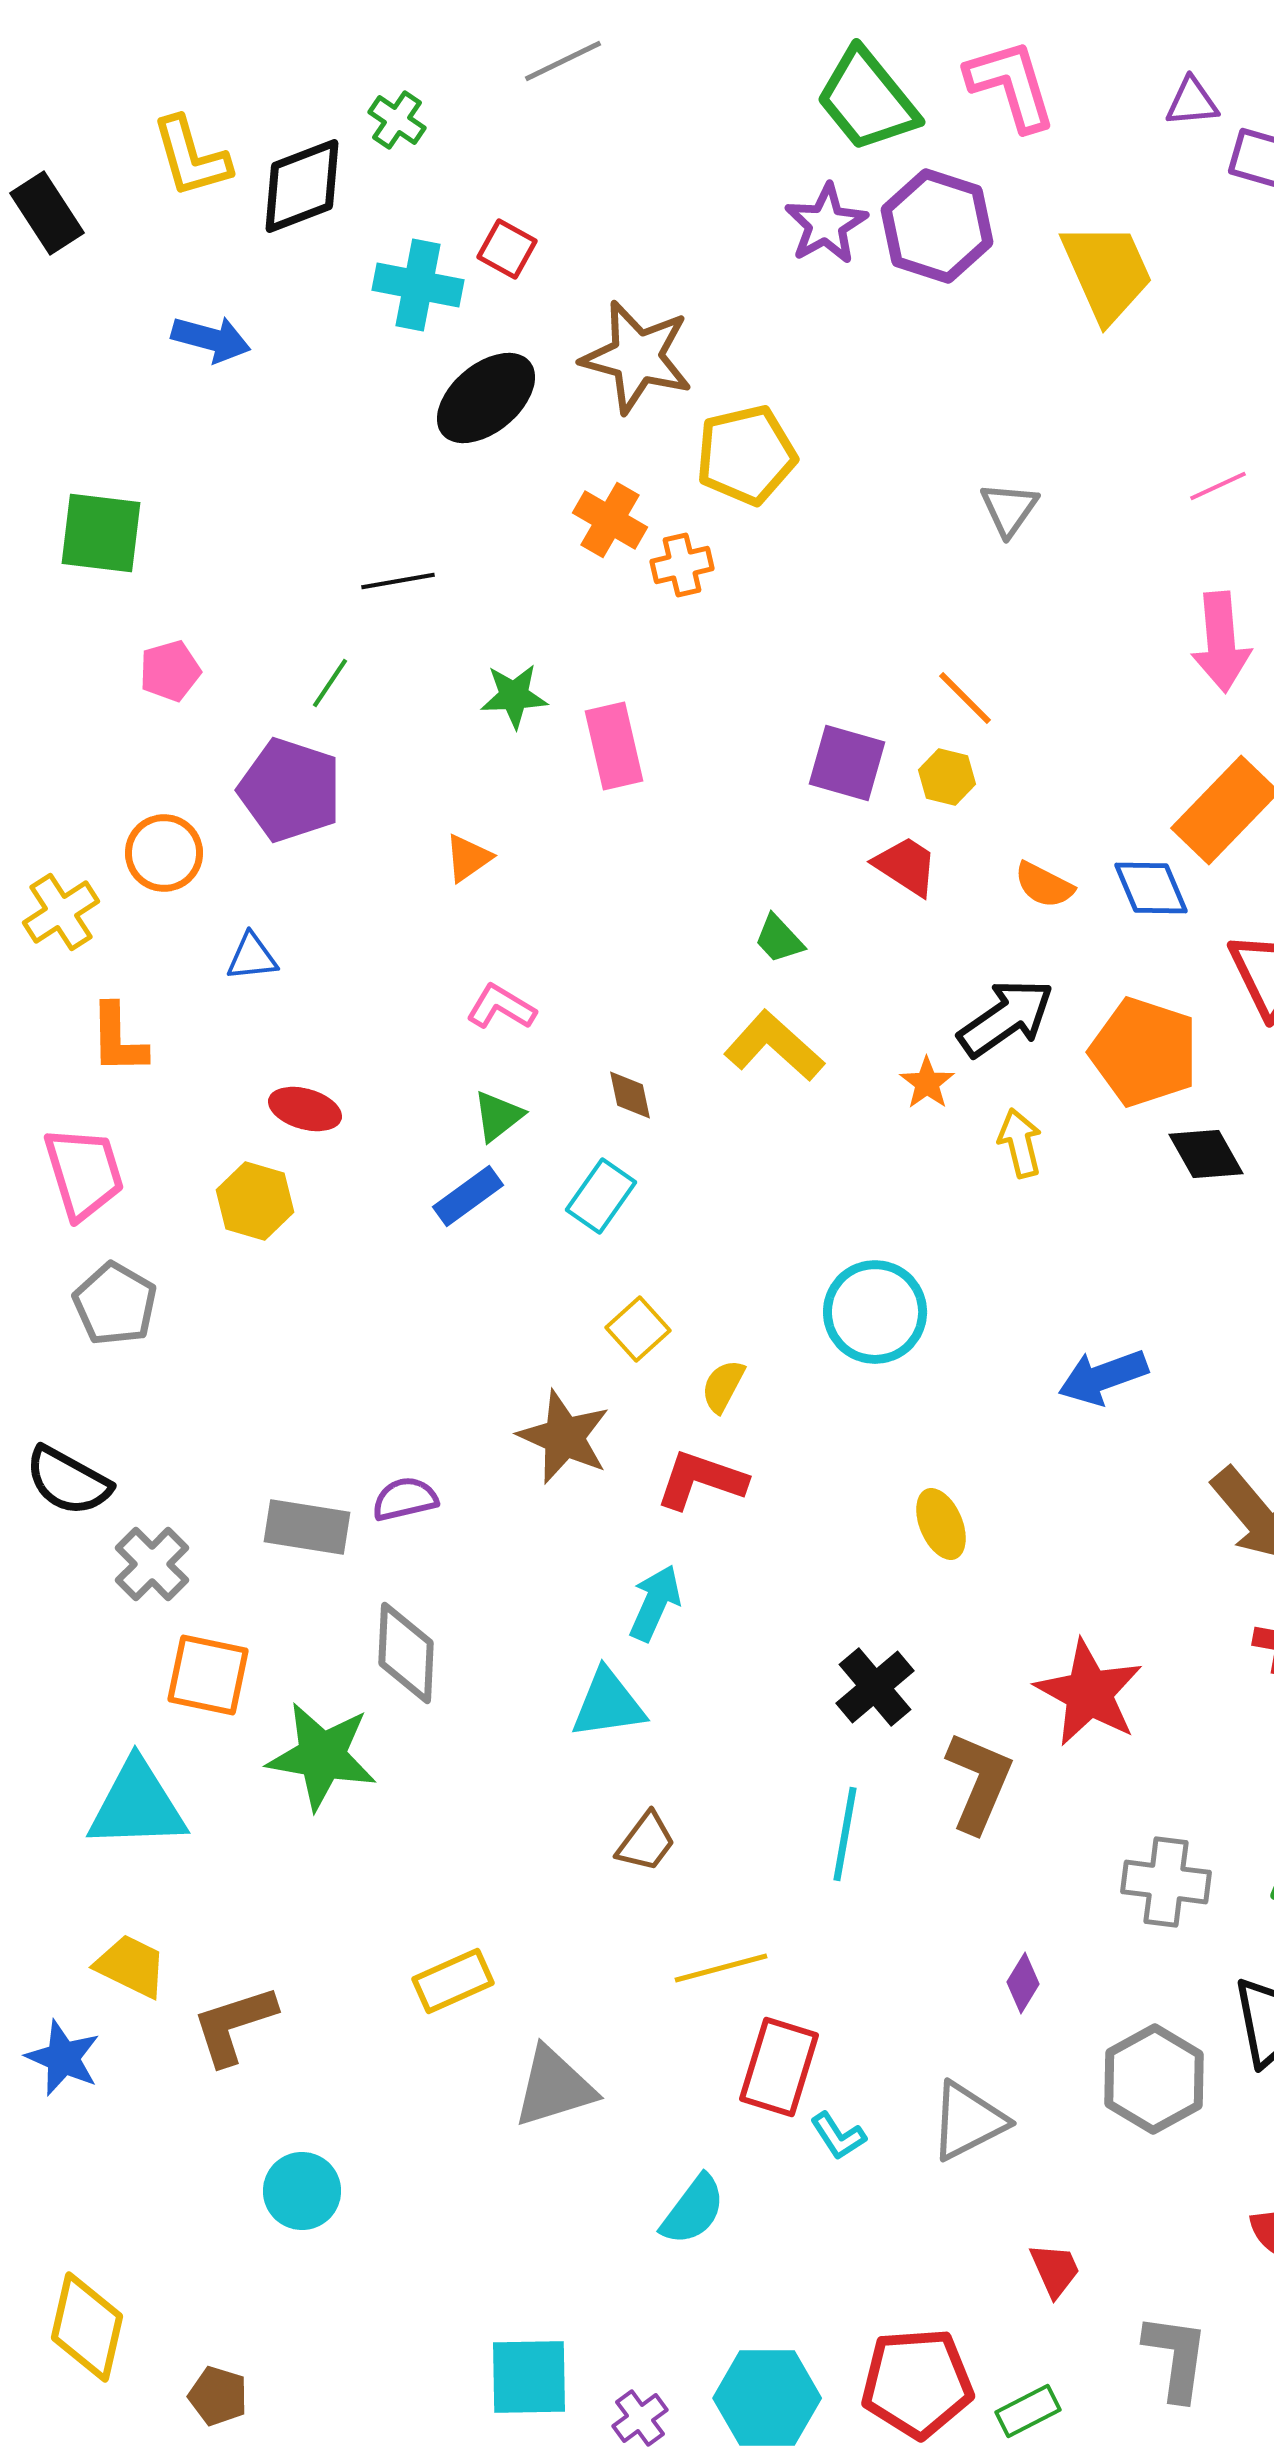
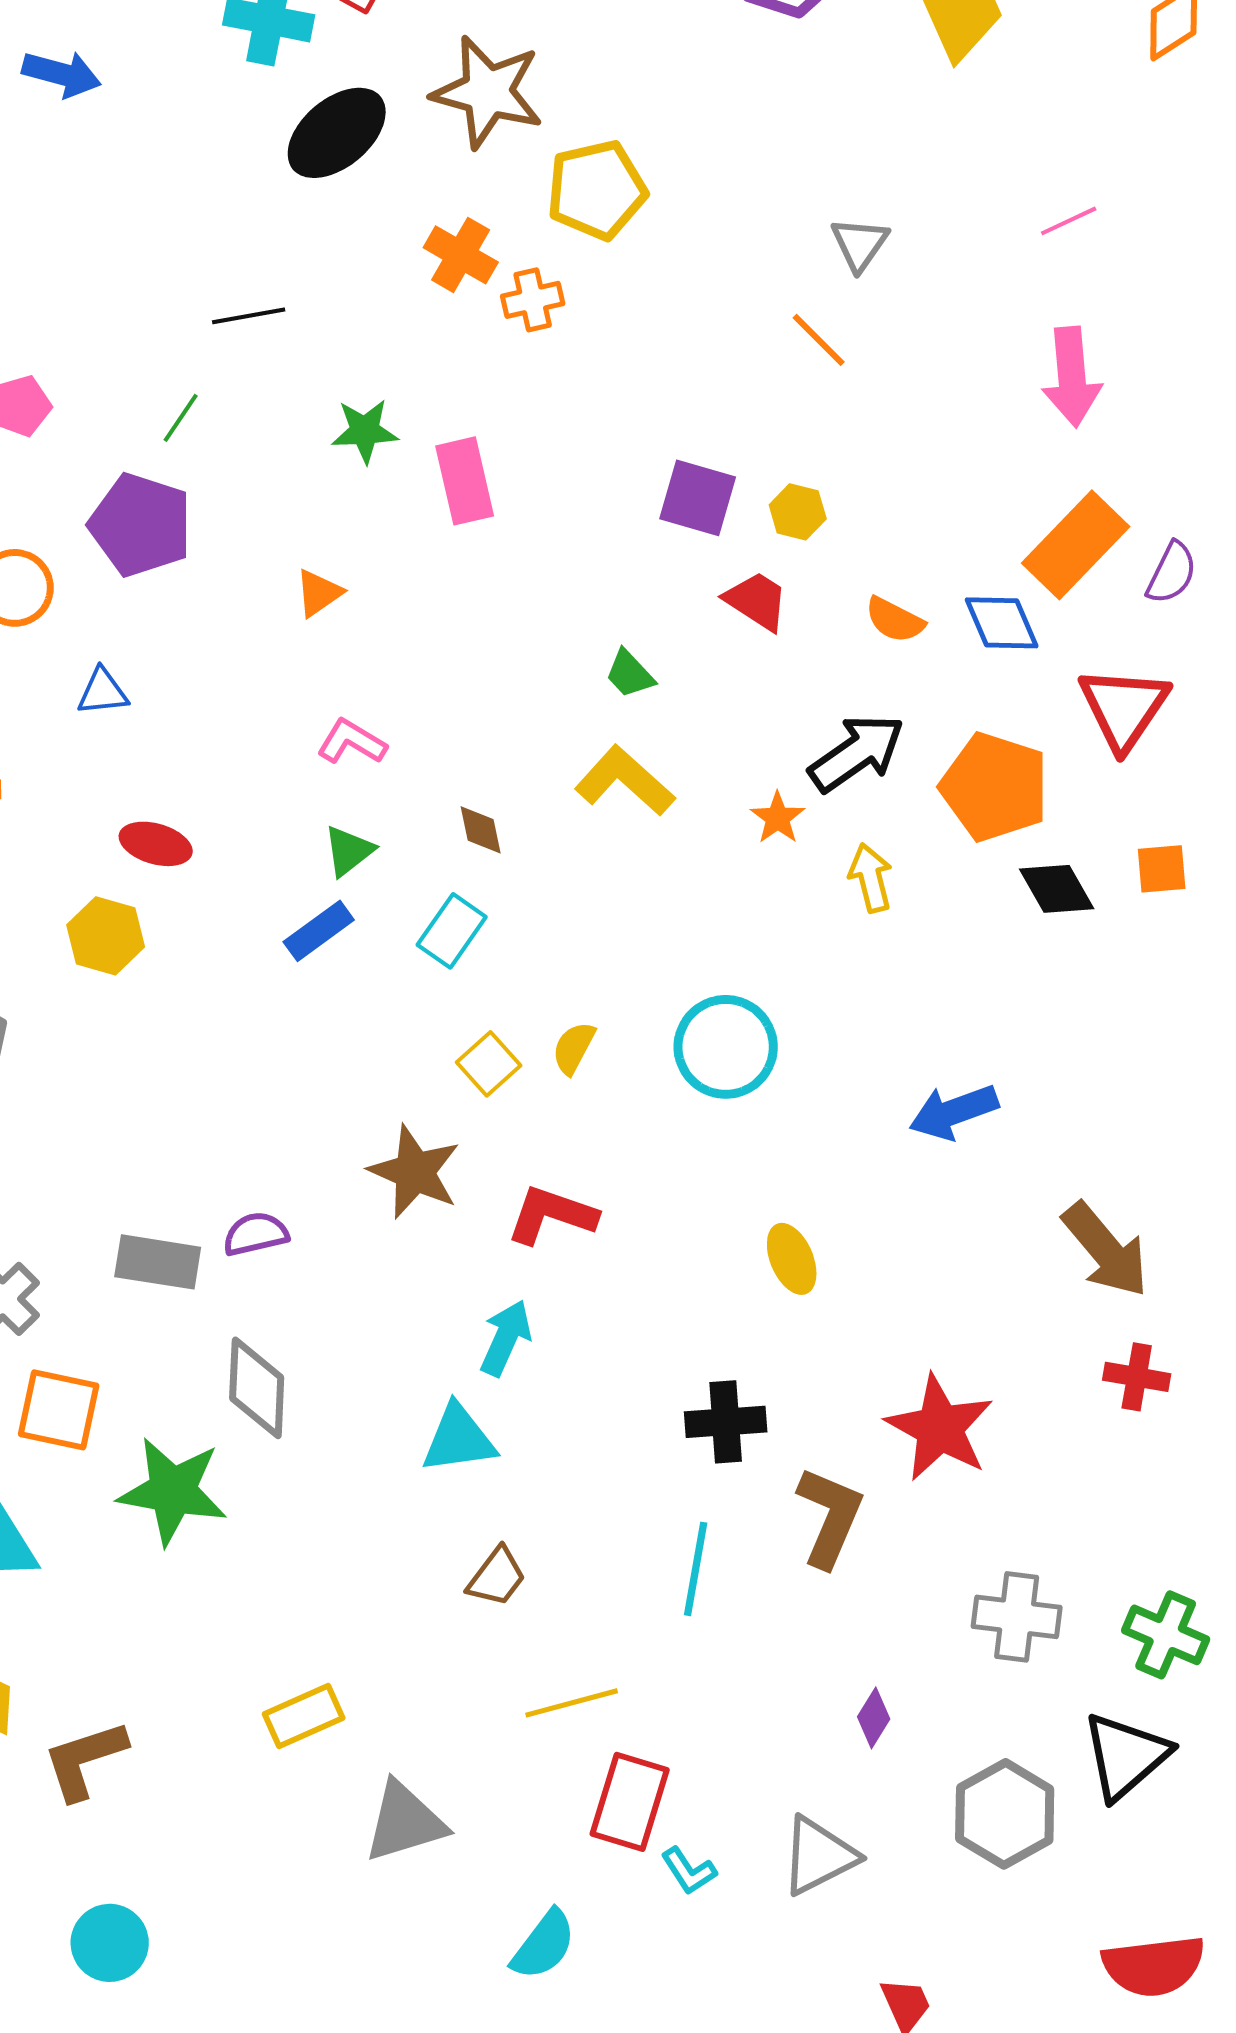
orange line: (965, 698) -> (819, 340), moved
yellow semicircle: (723, 1386) -> (574, 1048), moved
black cross: (875, 1687) -> (726, 1422), turned 36
cyan circle: (302, 2191) -> (110, 1943), moved

